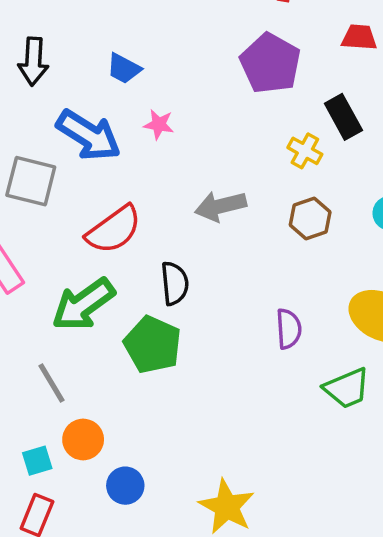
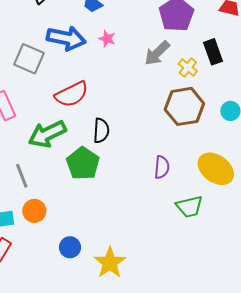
blue arrow: (89, 135) -> (66, 38), turned -30
gray arrow: (221, 206) -> (157, 53), moved, turned -40
brown hexagon: (310, 219) -> (184, 106), size x1.6
blue circle: (125, 486) -> (70, 247), moved

